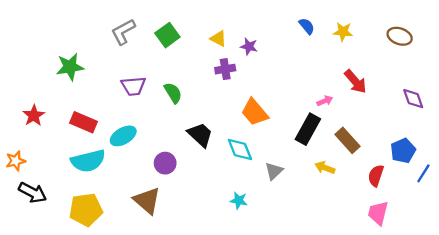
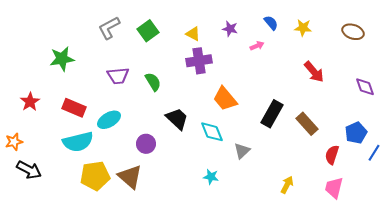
purple star: (249, 46) -> (230, 29), moved
purple cross: (225, 69) -> (199, 61), size x1.4
pink arrow: (325, 101) -> (257, 46), moved
yellow arrow: (325, 168) -> (287, 185), moved, turned 96
yellow pentagon: (86, 210) -> (95, 176), moved

